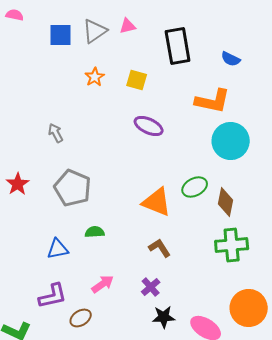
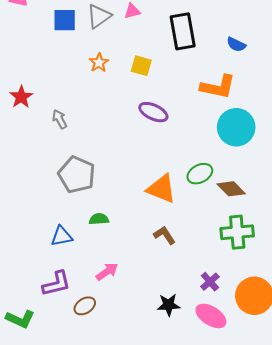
red star: (18, 184) -> (21, 97), moved
brown diamond: (226, 202) -> (231, 189), turned -56
purple cross: (151, 287) -> (210, 282), moved

